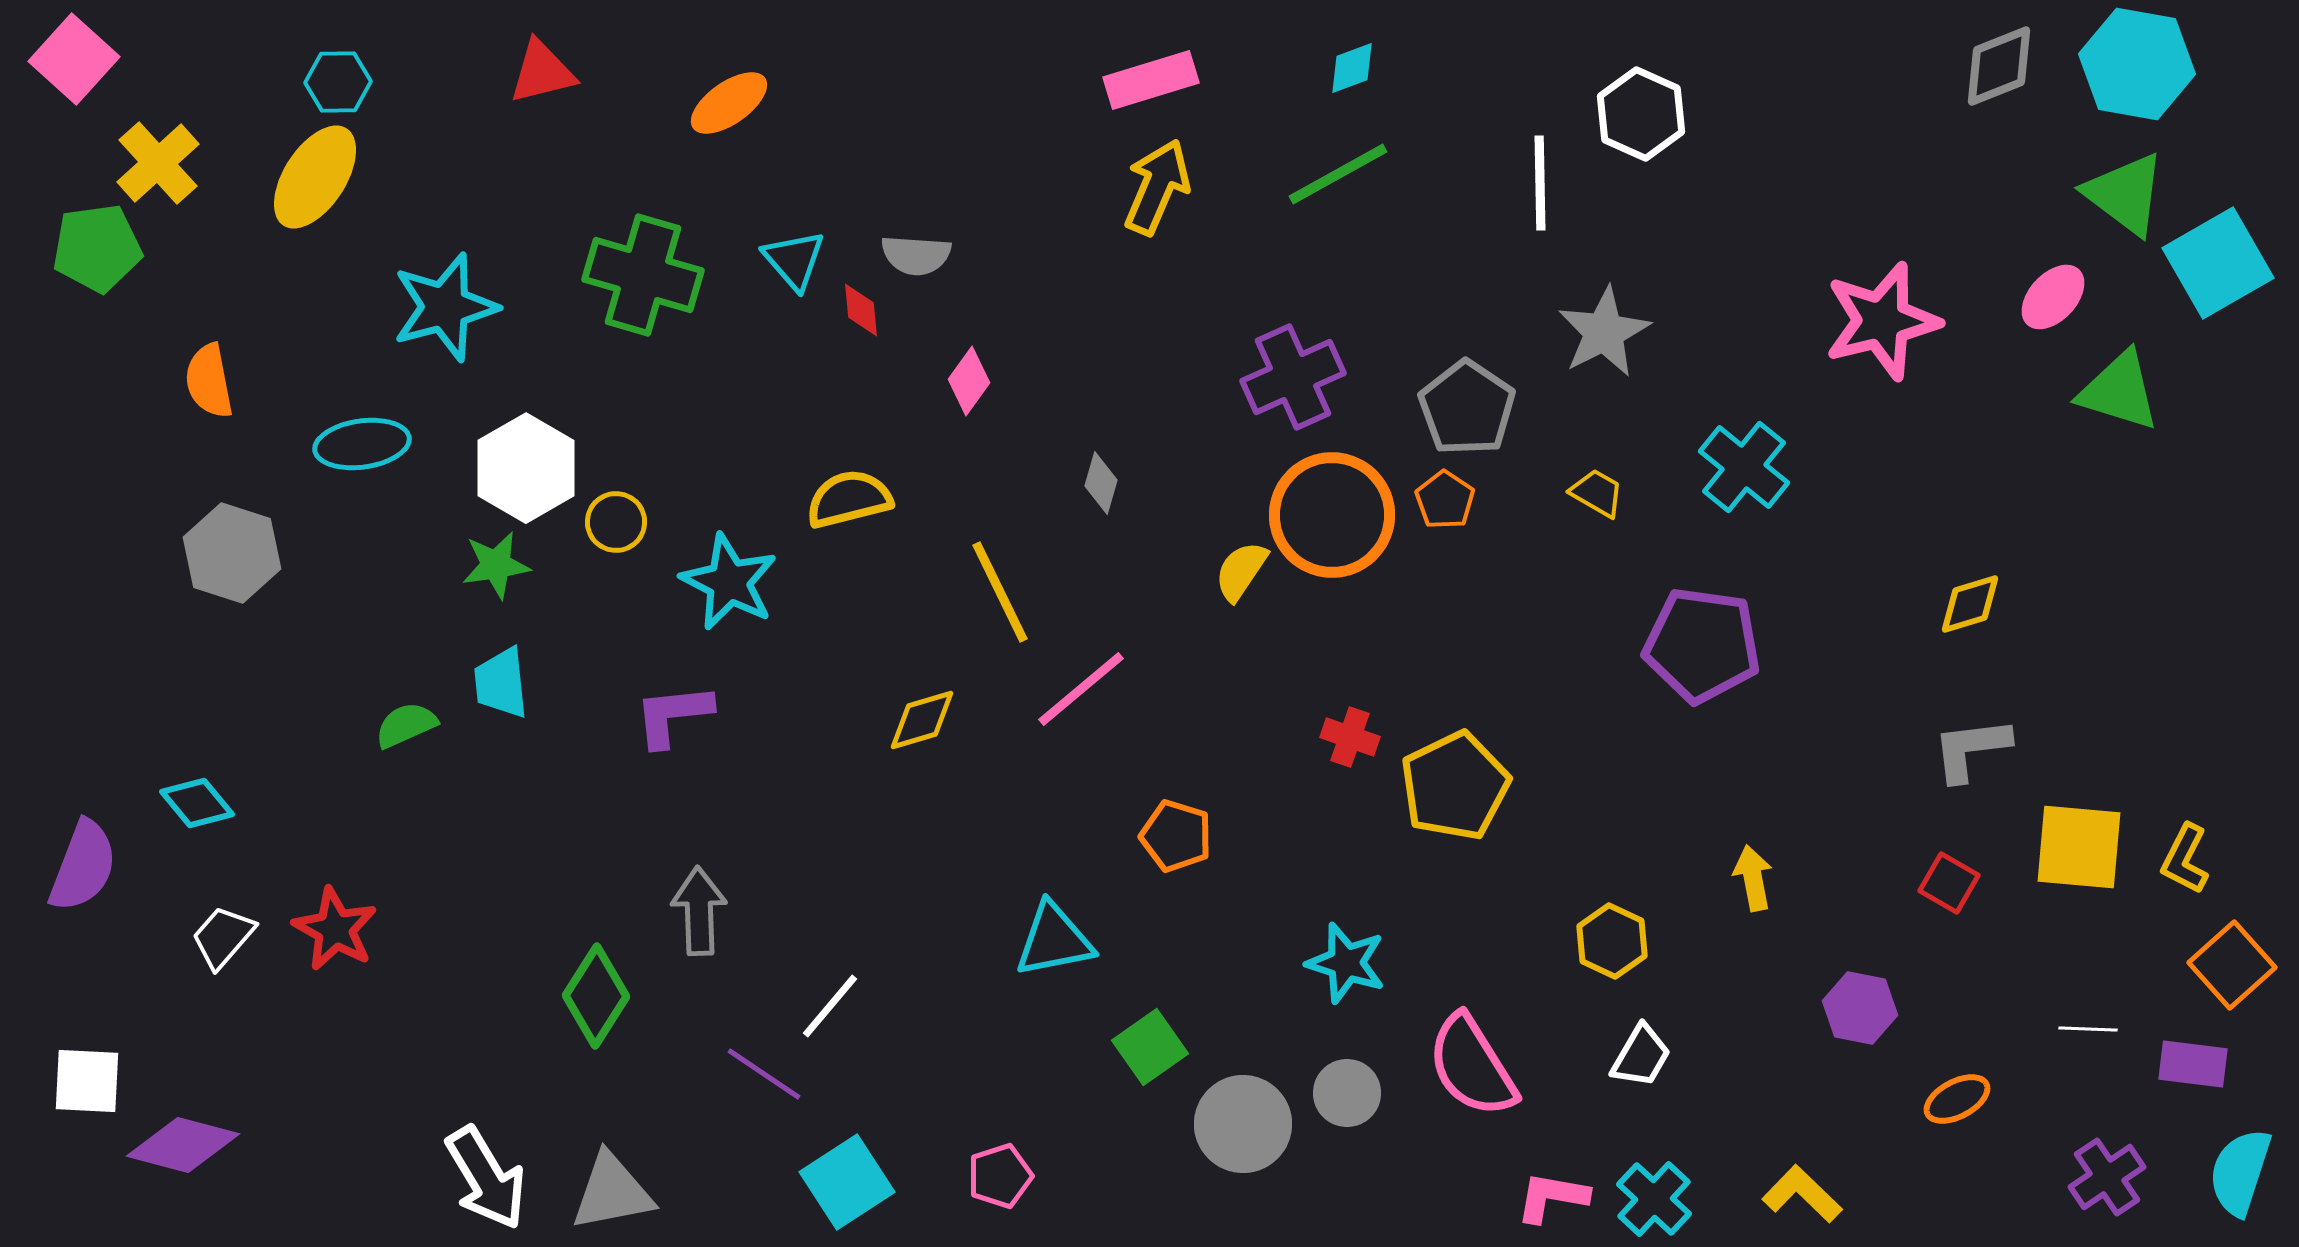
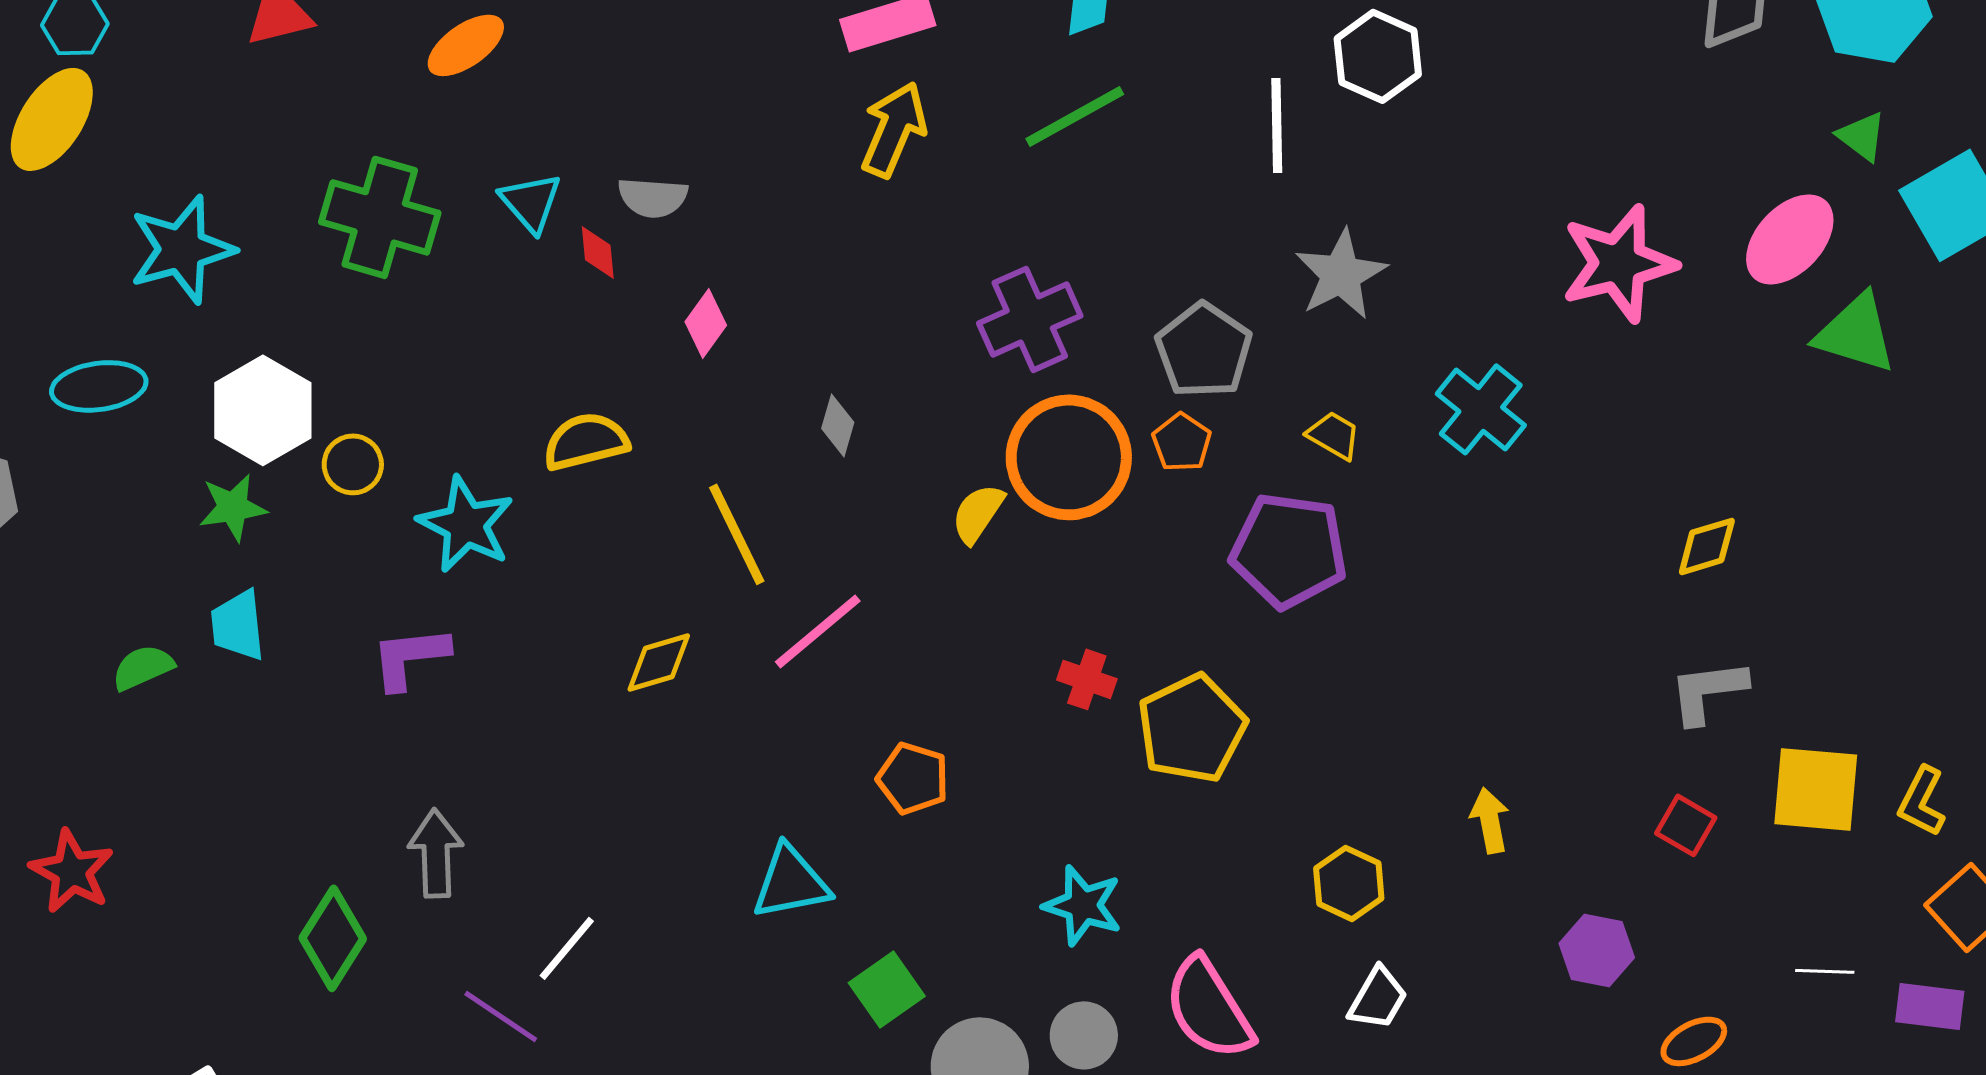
green triangle: (2125, 194) -> (1862, 136), size x0.6
pink ellipse: (2053, 297) -> (1790, 239), size x1.4
purple pentagon: (1702, 645) -> (1289, 550), moved

